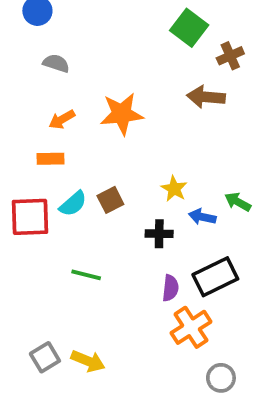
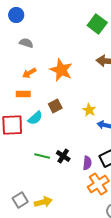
orange star: (122, 114) -> (61, 70), turned 30
brown square: (110, 200) -> (55, 106), moved
black cross: (159, 234) -> (63, 156), moved, turned 32
yellow arrow: (88, 361) -> (43, 202), turned -36

